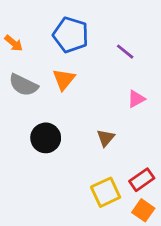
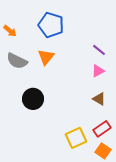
purple line: (125, 52) -> (99, 50), moved
brown triangle: (106, 138) -> (99, 99), moved, turned -40

